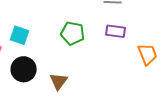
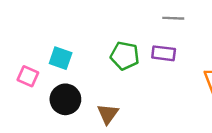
purple rectangle: (116, 31) -> (164, 53), moved

